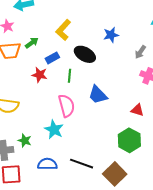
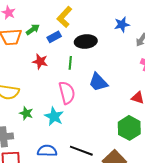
blue star: (111, 35) -> (122, 24), moved
black ellipse: (85, 54) -> (86, 41), turned -35
blue rectangle: (52, 58) -> (54, 37), moved
green star: (25, 141) -> (26, 113), moved

